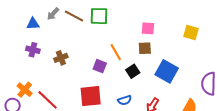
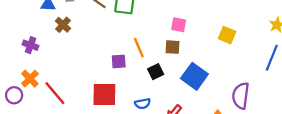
purple cross: (33, 50) -> (30, 45), moved
brown cross: (61, 58) -> (63, 25), moved, turned -32
purple square: (100, 66) -> (119, 61), turned -32

